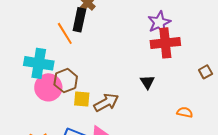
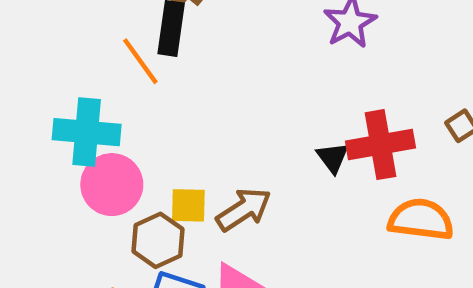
red cross: (165, 43) -> (380, 145), moved
brown hexagon: (66, 81) -> (158, 240), moved
orange semicircle: (185, 112) -> (421, 220), size x1.8

